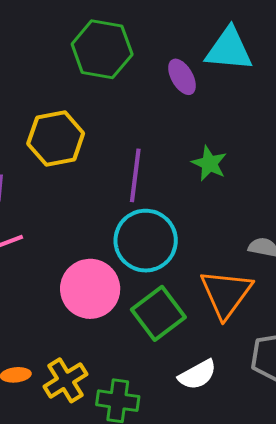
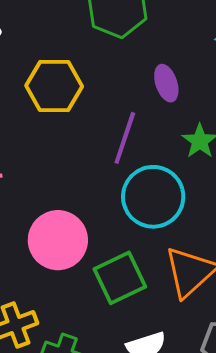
purple ellipse: (182, 77) -> (166, 83), moved
cyan circle: (146, 241) -> (153, 197), moved

